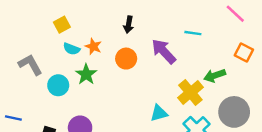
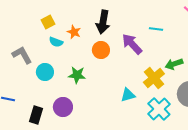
black arrow: (129, 25) -> (103, 22), size x1.6
orange star: (93, 46) -> (74, 32), moved
green star: (86, 74) -> (77, 75), moved, turned -30

